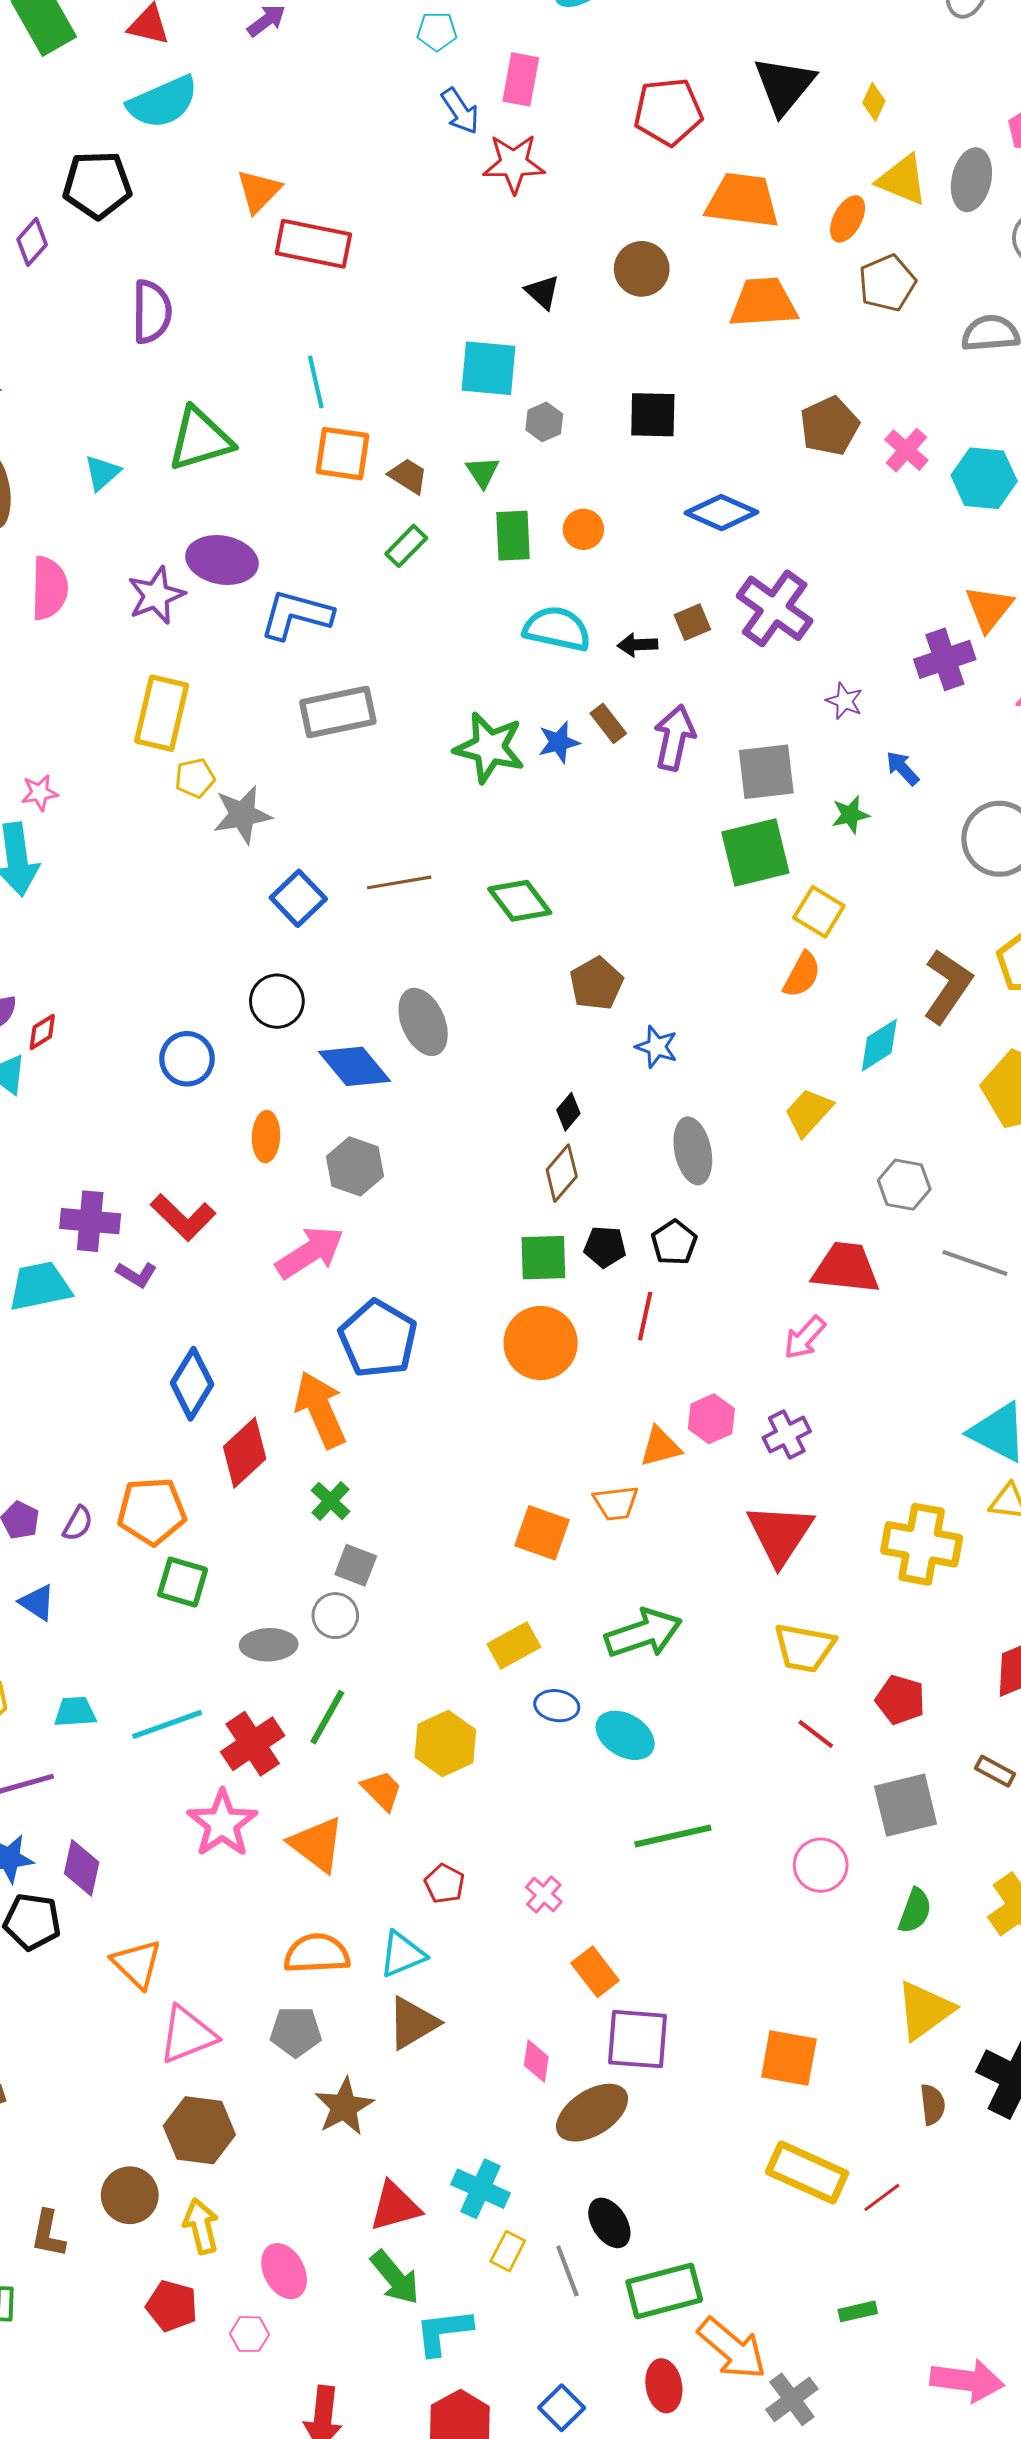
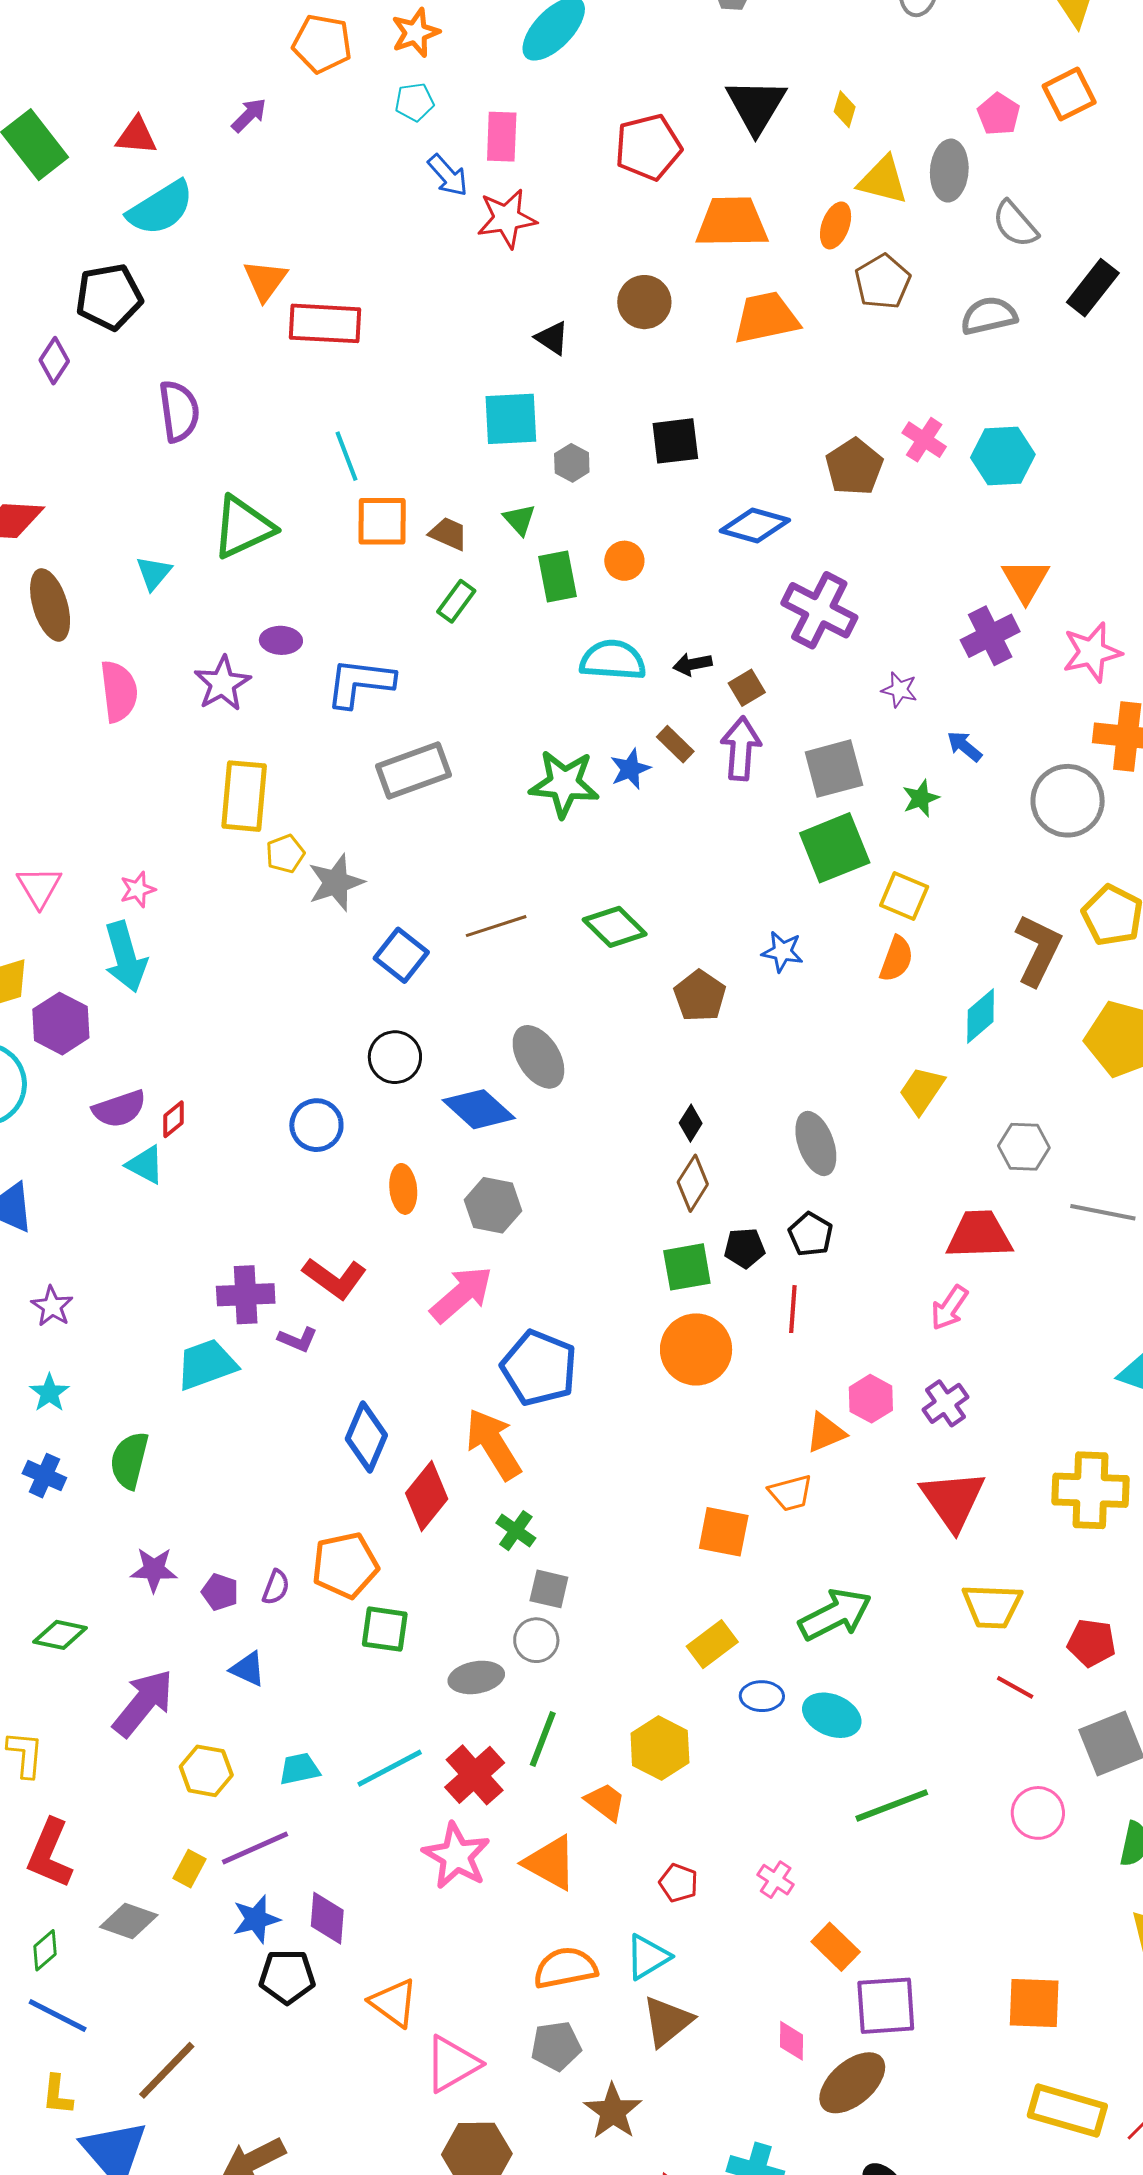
brown pentagon: (829, 426) -> (854, 467), moved
purple ellipse: (222, 560) -> (281, 640), size x0.6
brown square: (692, 622) -> (747, 688), moved
blue star: (657, 1047) -> (782, 952), moved

